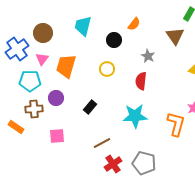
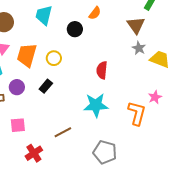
gray star: (148, 56) -> (139, 48), moved
yellow circle: (107, 69) -> (54, 58), moved
black rectangle: (90, 107) -> (46, 86), moved
red cross: (113, 164) -> (34, 153), moved

